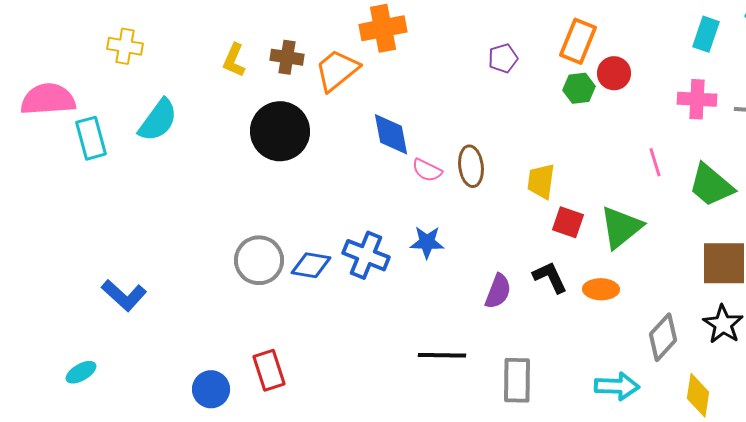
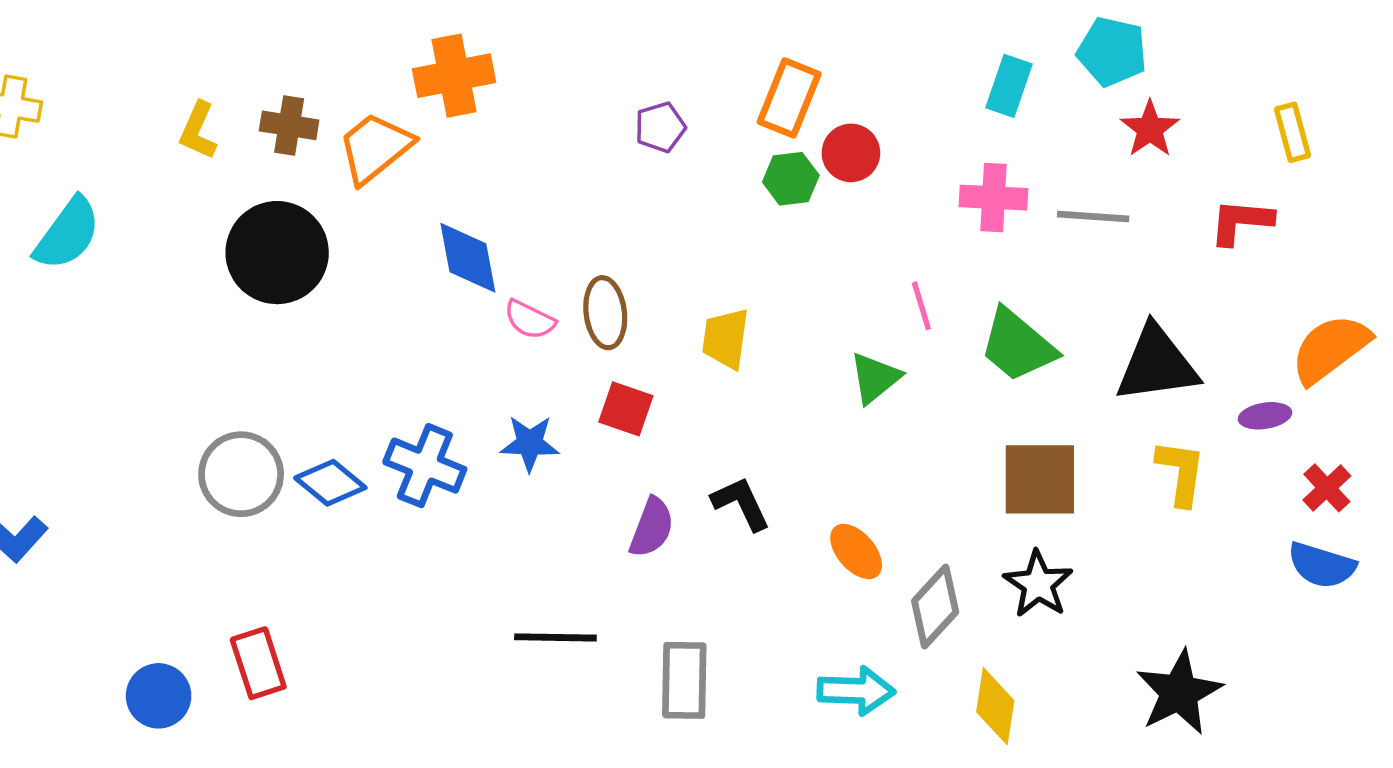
red square: (568, 222) -> (626, 409), moved
green triangle: (621, 227) -> (875, 378), moved, size x0.7
blue diamond: (311, 265) -> (330, 483), turned 30
orange ellipse: (601, 289) -> (856, 552), moved, turned 48

